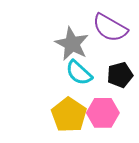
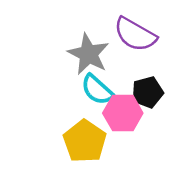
pink hexagon: (103, 113) -> (123, 113), moved

